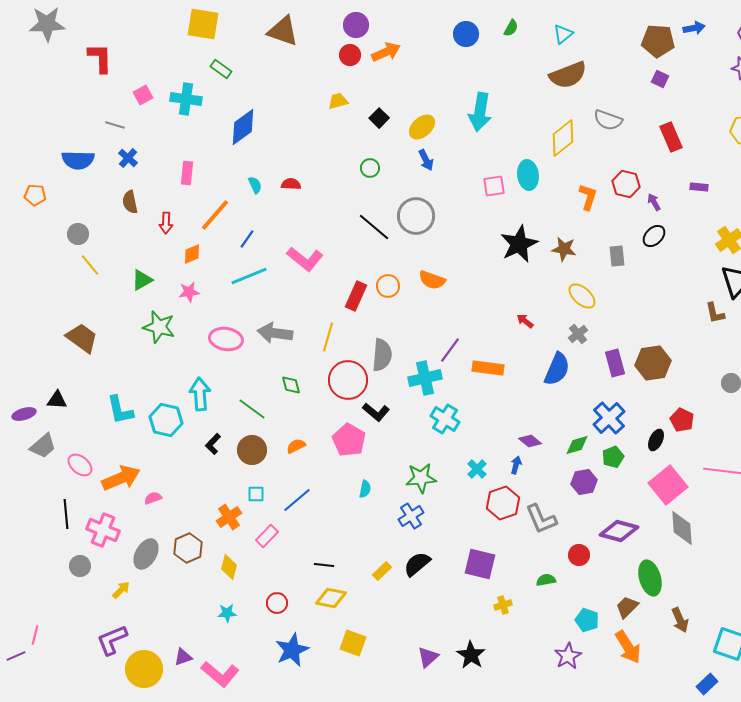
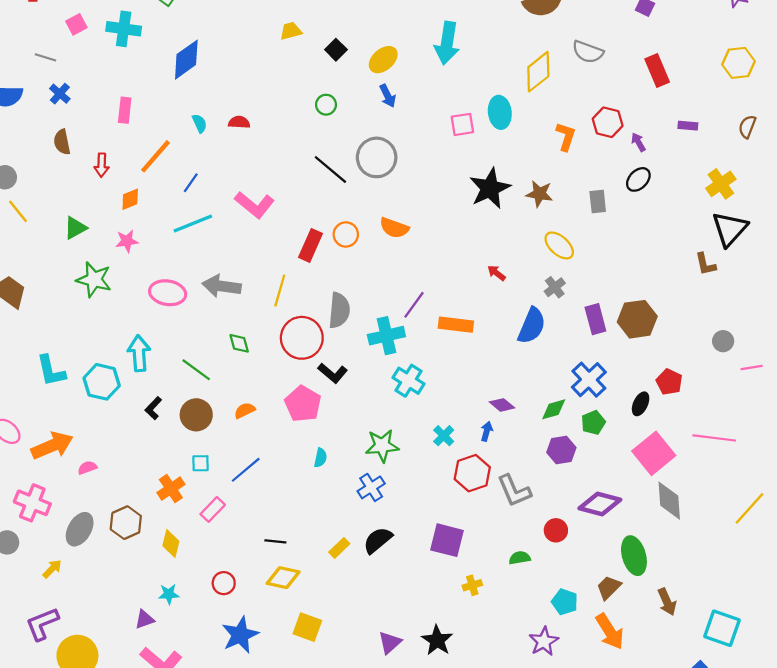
purple triangle: (183, 657) -> (145, 619), moved

